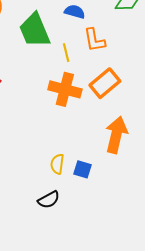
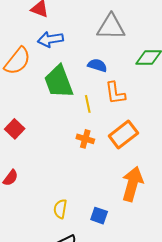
orange cross: (65, 89) -> (85, 139), size x0.6
yellow semicircle: (57, 164) -> (60, 209), moved

